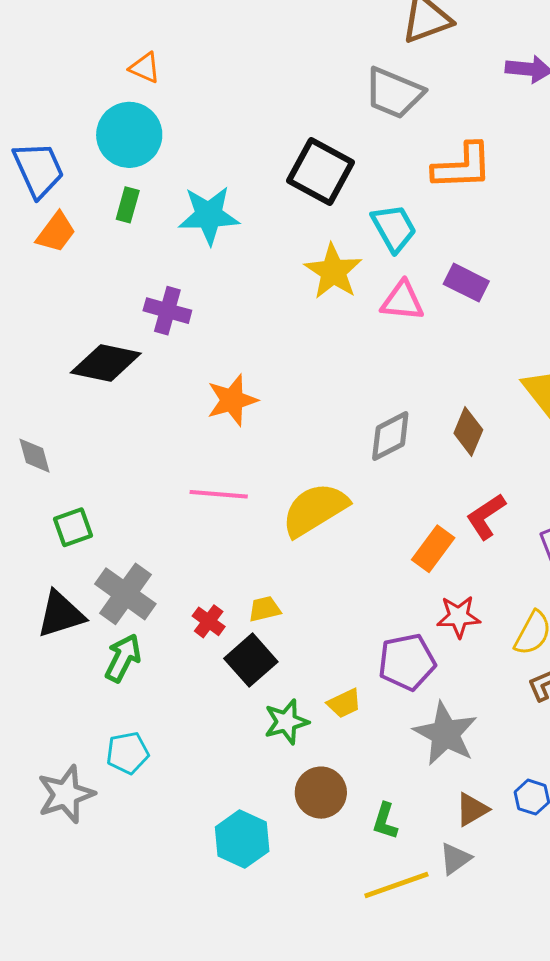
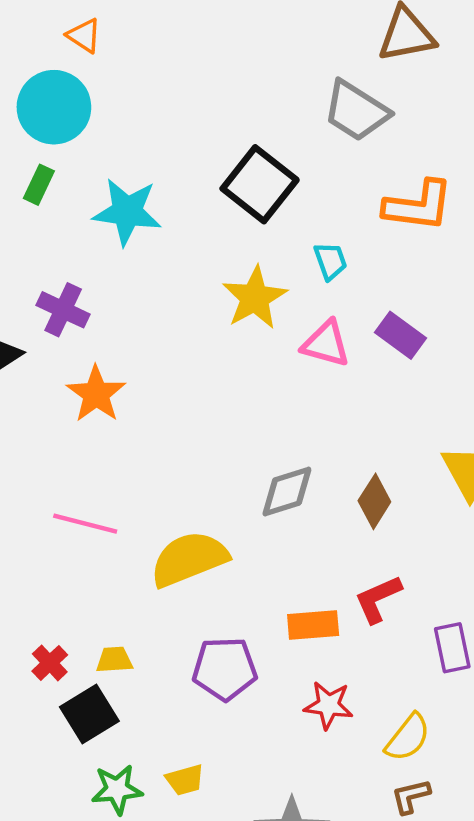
cyan trapezoid: (394, 228) -> (330, 261), size x0.7
orange star: (232, 400) -> (96, 394), moved, turned -30
orange rectangle: (433, 549) -> (313, 625), turned 39
purple pentagon: (407, 662) -> (225, 669), moved

